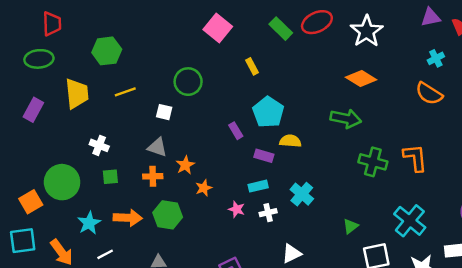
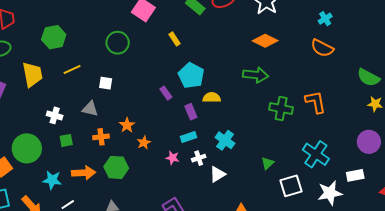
green circle: (188, 82) -> (118, 43), moved
gray triangle: (157, 147) -> (90, 109), moved
purple rectangle: (264, 156) -> (191, 112), turned 56
cyan star: (89, 223) -> (52, 180), turned -30
white triangle: (292, 254) -> (217, 174), moved

